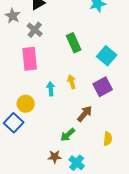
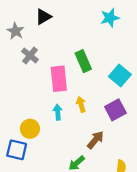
gray cross: (35, 30) -> (30, 55), moved
pink rectangle: (30, 59) -> (59, 79), moved
blue square: (14, 123) -> (17, 150), turned -30

